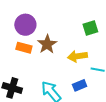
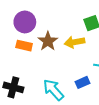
yellow arrow: (77, 56) -> (74, 42), moved

